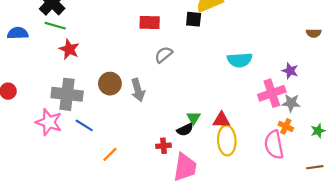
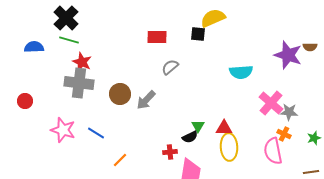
purple star: (290, 71) -> (288, 55), moved, size x1.8
gray arrow: (138, 90) -> (146, 100), turned 60
pink cross: (272, 93) -> (271, 103), turned -30
gray cross: (67, 94) -> (79, 83), moved

